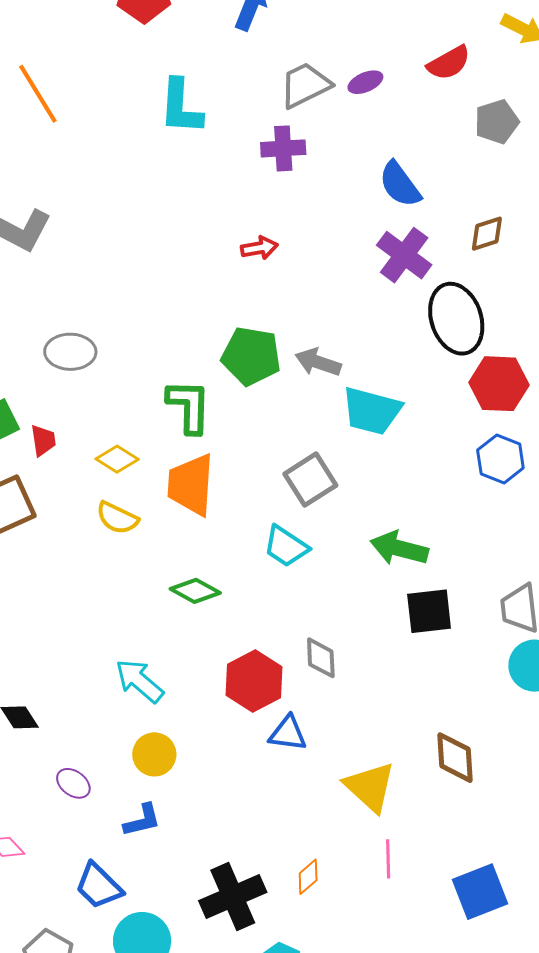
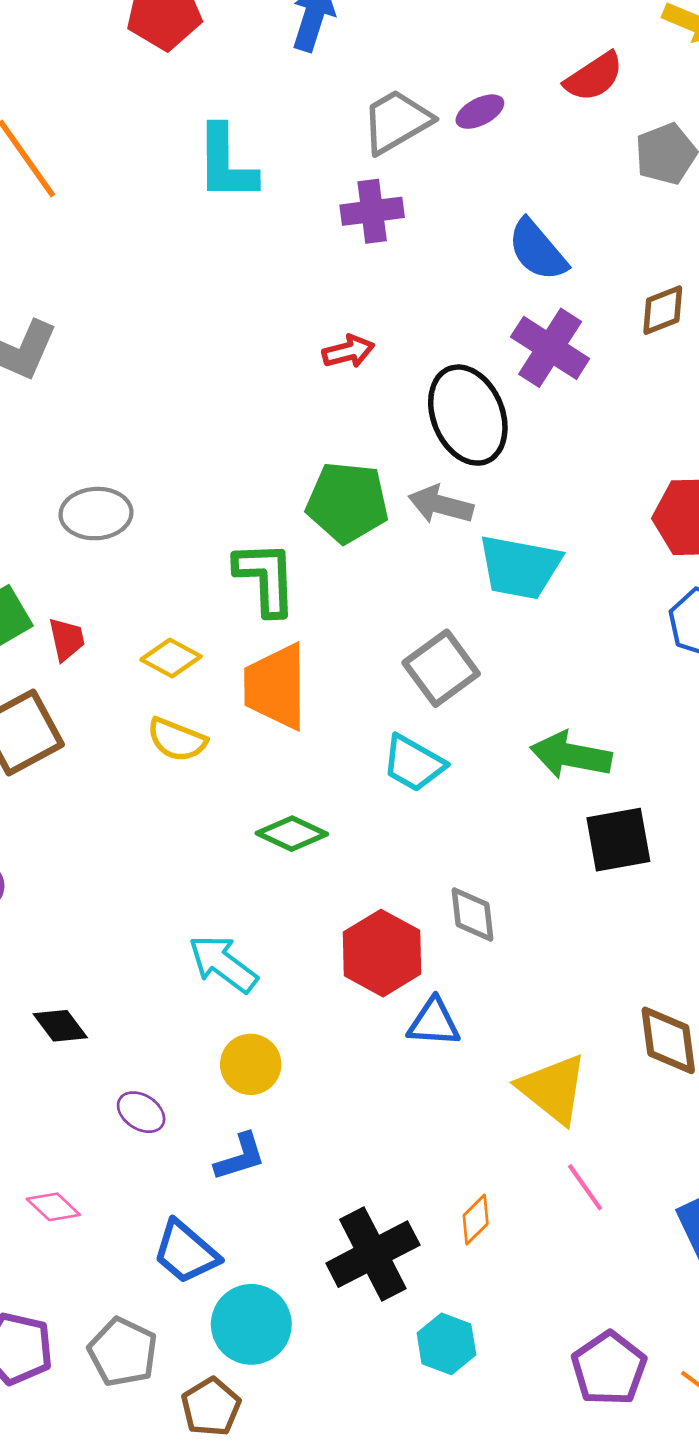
black ellipse: (456, 319) -> (468, 415), moved
pink line: (388, 859) -> (585, 1187), turned -30

